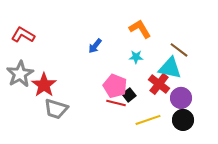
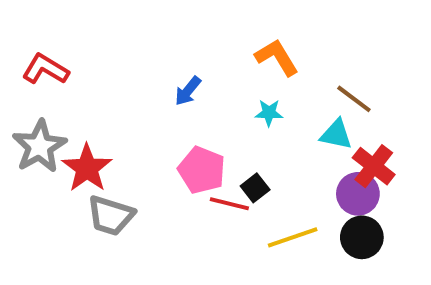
cyan triangle: (170, 68) -> (336, 134), size x0.7
red cross: (159, 84) -> (374, 166), moved
pink pentagon: (115, 86) -> (202, 170), moved

